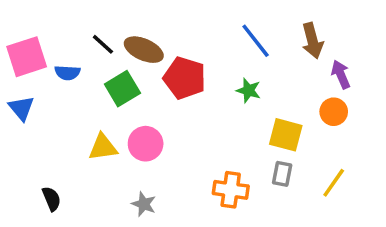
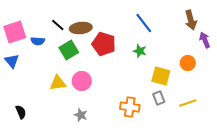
brown arrow: (312, 41) -> (191, 20), moved
brown ellipse: (144, 50) -> (81, 28), turned -30
purple arrow: (341, 74) -> (205, 40), moved
gray rectangle: (282, 174) -> (159, 98), turned -32
yellow line: (334, 183) -> (188, 103), turned 36
black semicircle: (51, 199) -> (21, 112), moved

